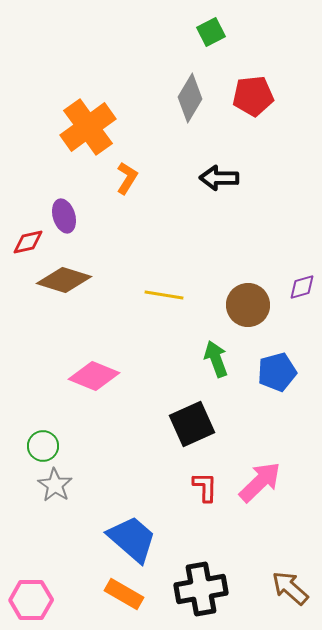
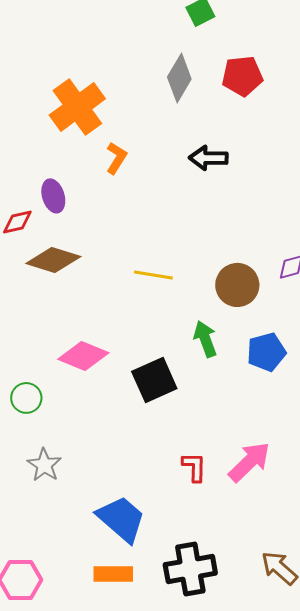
black square: (192, 424) -> (154, 380), moved
green circle: (43, 446) -> (26, 398), moved
orange rectangle: (124, 594) -> (113, 574), turned -30

